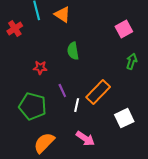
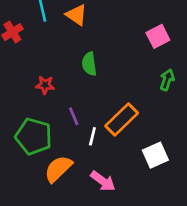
orange semicircle: (44, 143) -> (58, 169), moved

